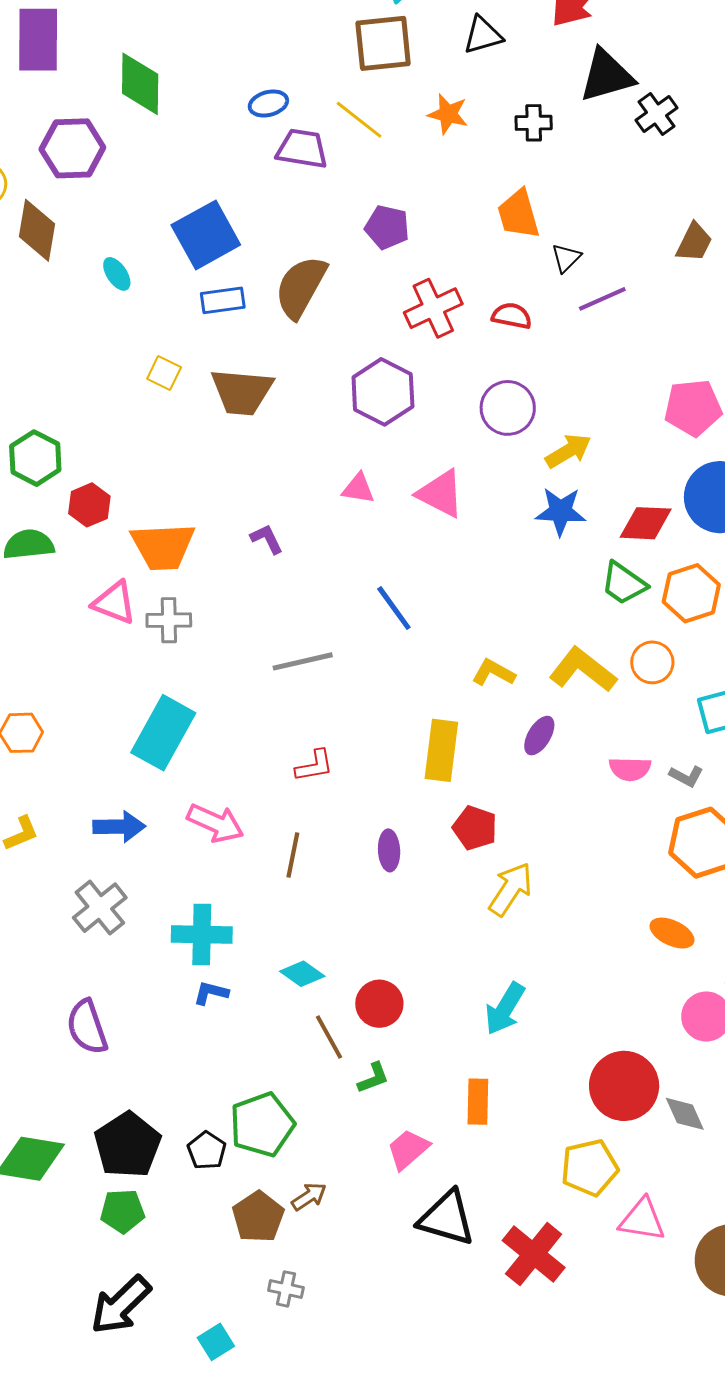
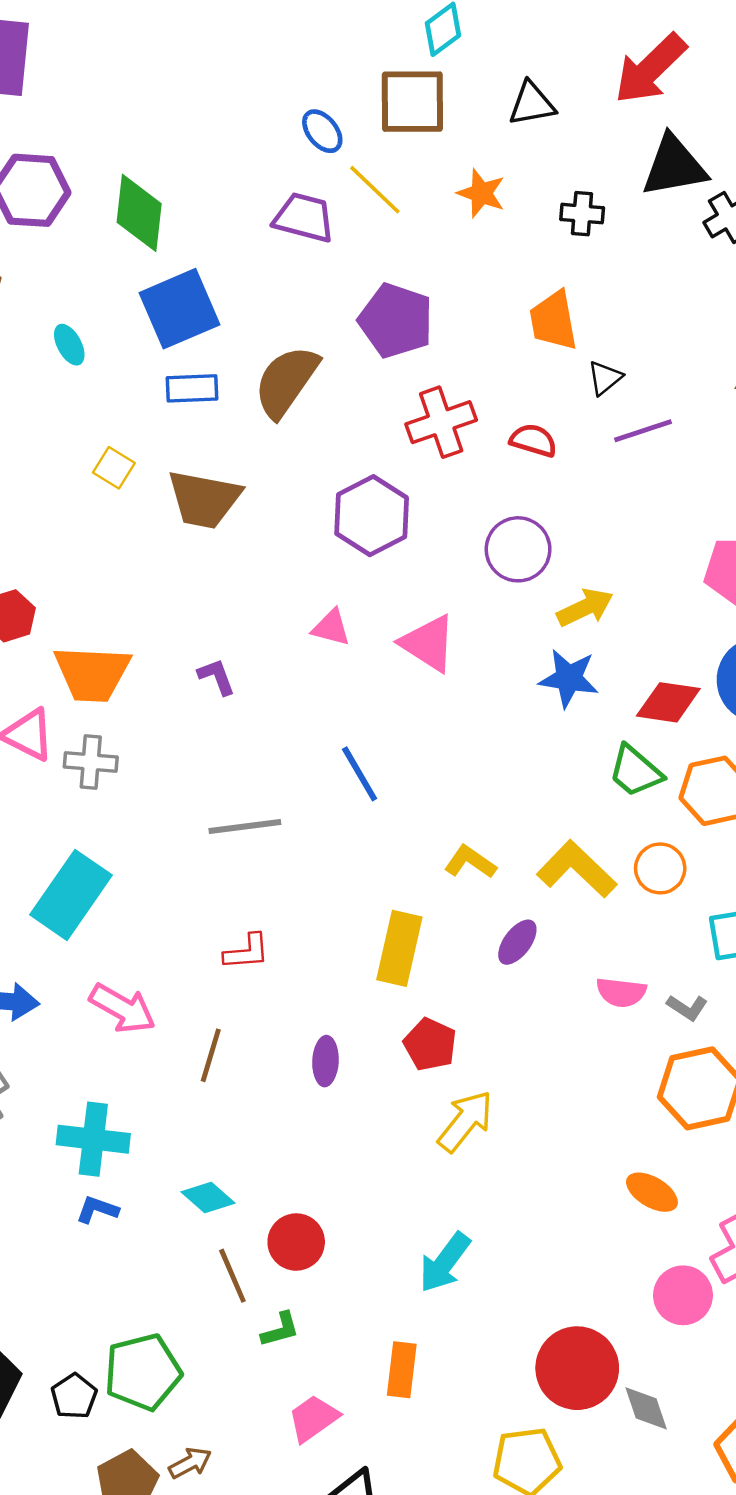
green diamond: (140, 84) -> (139, 213), moved
blue ellipse: (268, 103) -> (322, 131), moved, turned 60
purple pentagon: (387, 227) -> (396, 321), size x1.4

